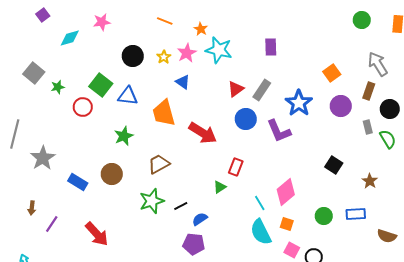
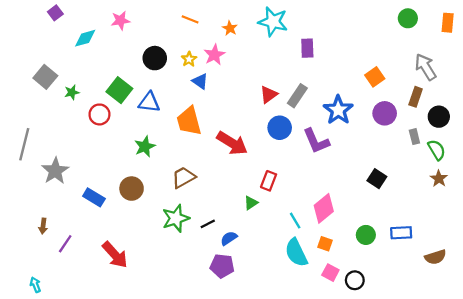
cyan star: (219, 50) -> (273, 22), moved
blue triangle: (183, 82) -> (200, 81), moved
brown star: (370, 181) -> (439, 179), moved
brown semicircle: (387, 236) -> (435, 257), turned -36

